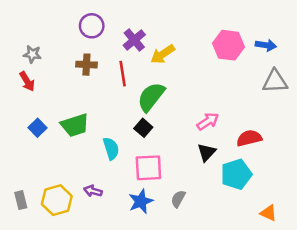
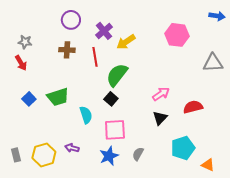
blue arrow: (266, 45) -> (217, 16), moved
cyan pentagon: (236, 174) -> (183, 148), moved

